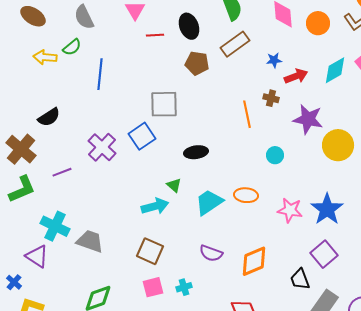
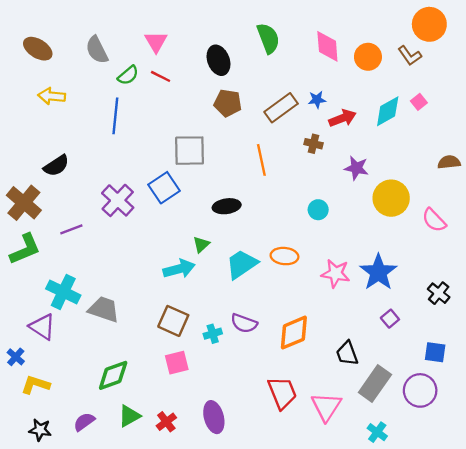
red line: (155, 35) -> (161, 76), moved, turned 30
brown rectangle: (235, 44) -> (281, 108), moved
green semicircle: (72, 47) -> (128, 75), moved
orange line: (247, 114) -> (261, 160), moved
purple star: (308, 119) -> (356, 168), size x0.7
green triangle: (174, 185) -> (201, 244), turned 35
purple square: (324, 254) -> (390, 319), moved, size x0.6
cyan cross: (184, 287) -> (213, 334), moved

